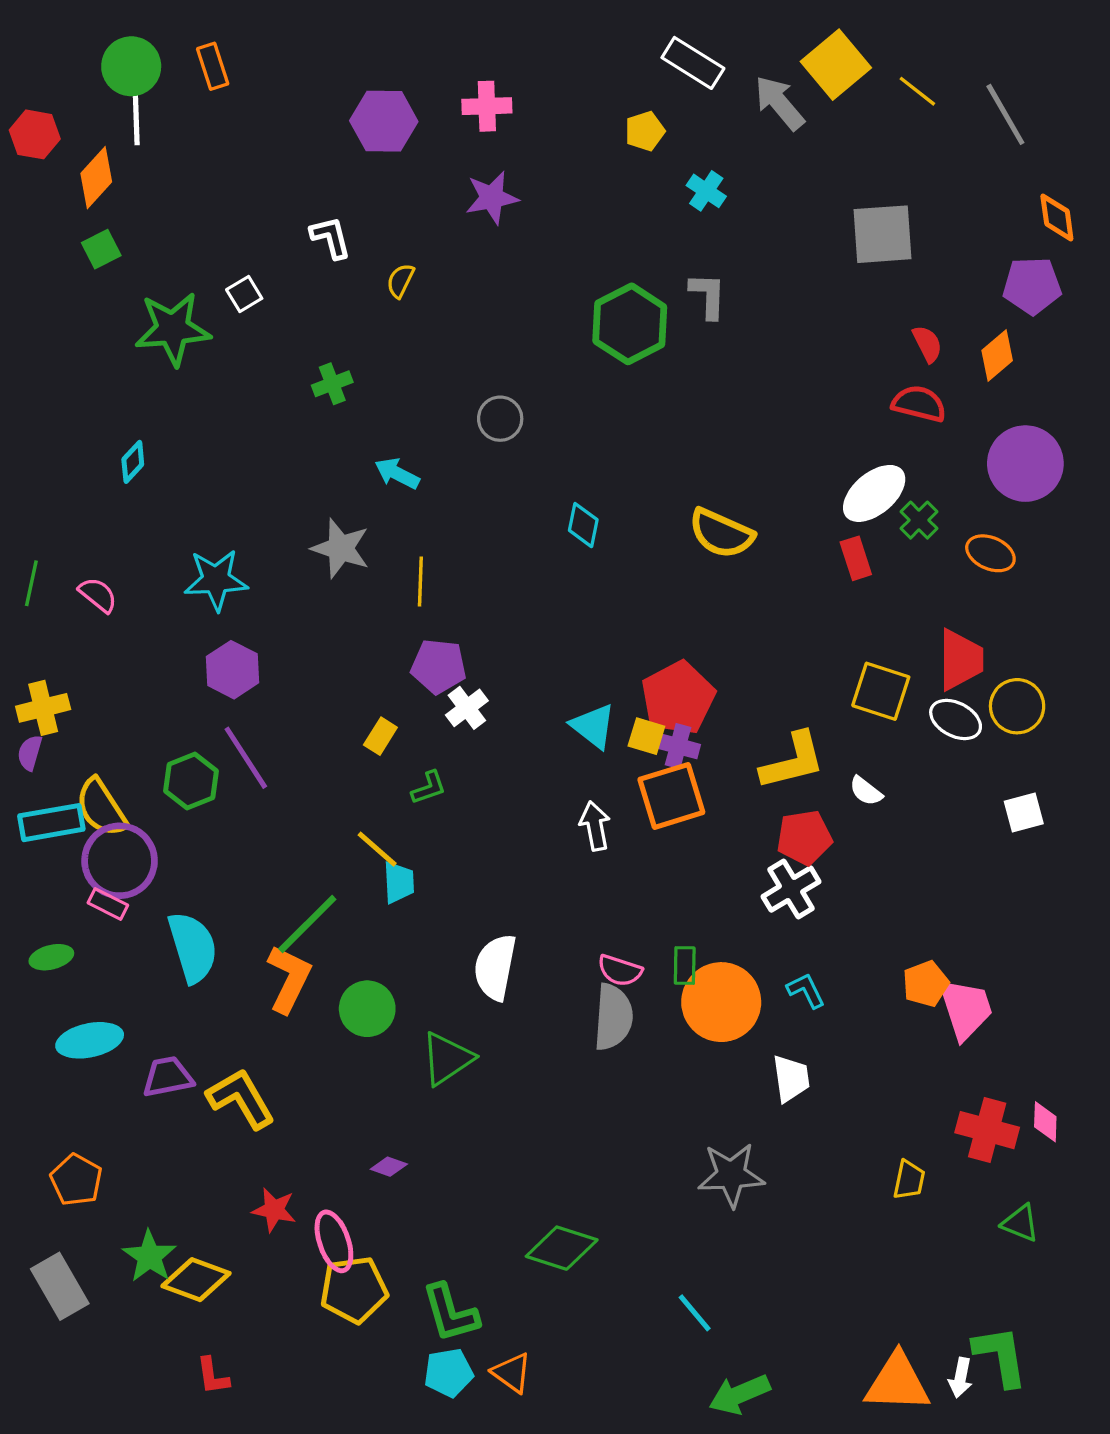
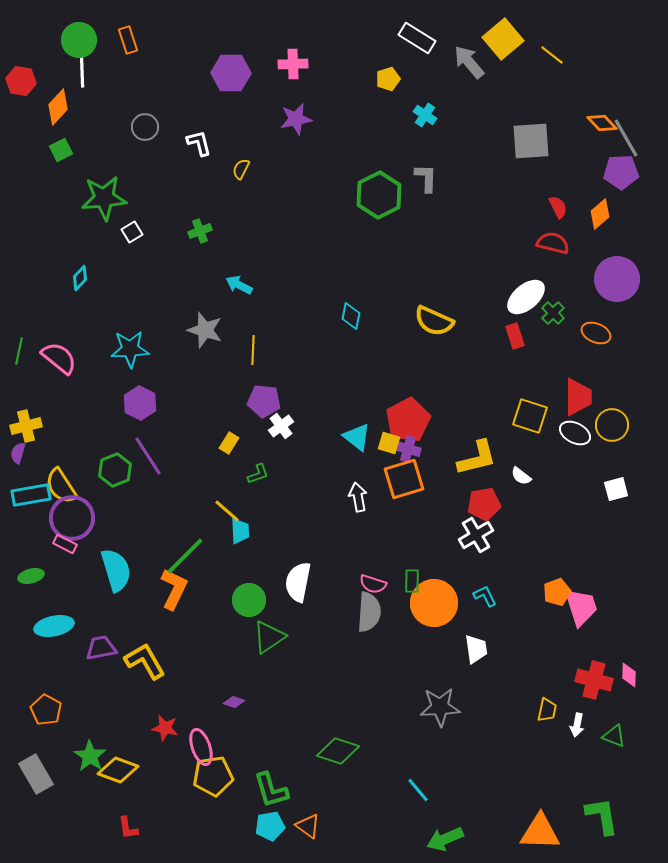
gray line: (1005, 114) -> (626, 138), moved
orange diamond: (1057, 218) -> (602, 123), moved, turned -36
white square: (244, 294) -> (132, 232), moved
gray circle: (500, 419) -> (145, 127), moved
pink semicircle: (98, 595) -> (59, 358), size x1.5
green circle: (367, 1009) -> (249, 600), moved
white arrow: (961, 1378) -> (577, 725), moved

